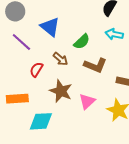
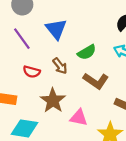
red semicircle: (36, 70) -> (32, 72), turned -119
pink triangle: (87, 101) -> (79, 118), turned 42

